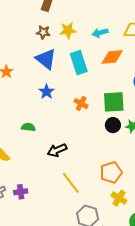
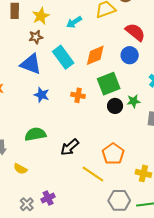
yellow star: (68, 30) -> (41, 16), moved
brown star: (43, 32) -> (36, 37), moved
orange diamond: (112, 57) -> (95, 55), moved
green semicircle: (28, 127) -> (35, 134), size x1.5
orange pentagon: (111, 172) -> (113, 154), moved

